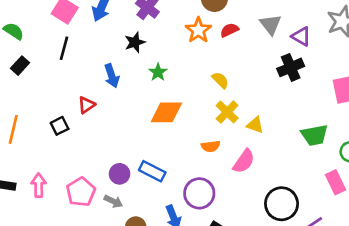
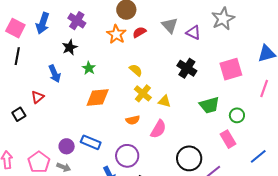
black cross: (291, 67) -> (187, 68), moved, turned -30

